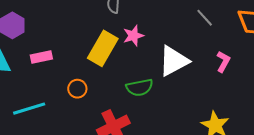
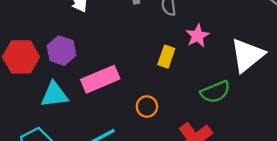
yellow rectangle: (103, 48) -> (166, 57), size x0.6
pink rectangle: (41, 57) -> (100, 79), size x1.5

